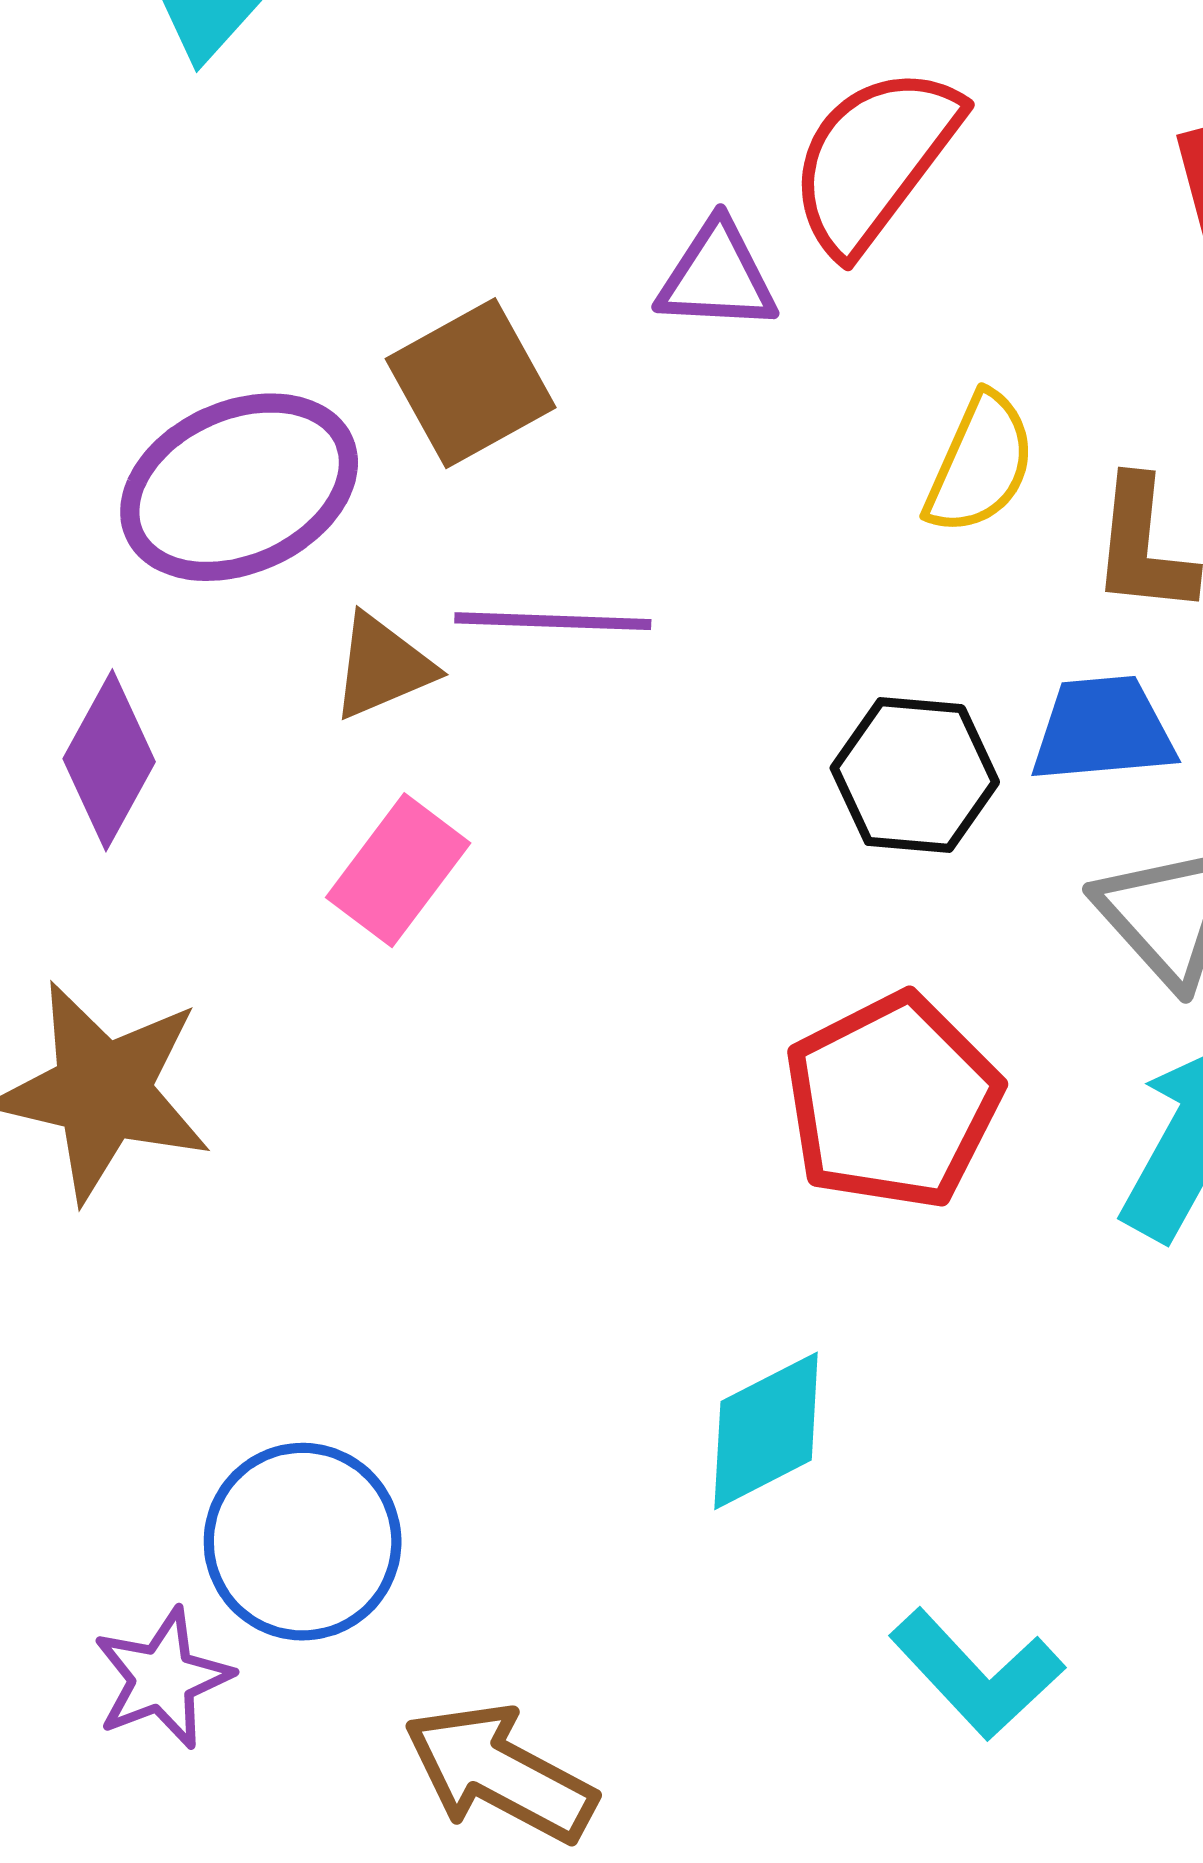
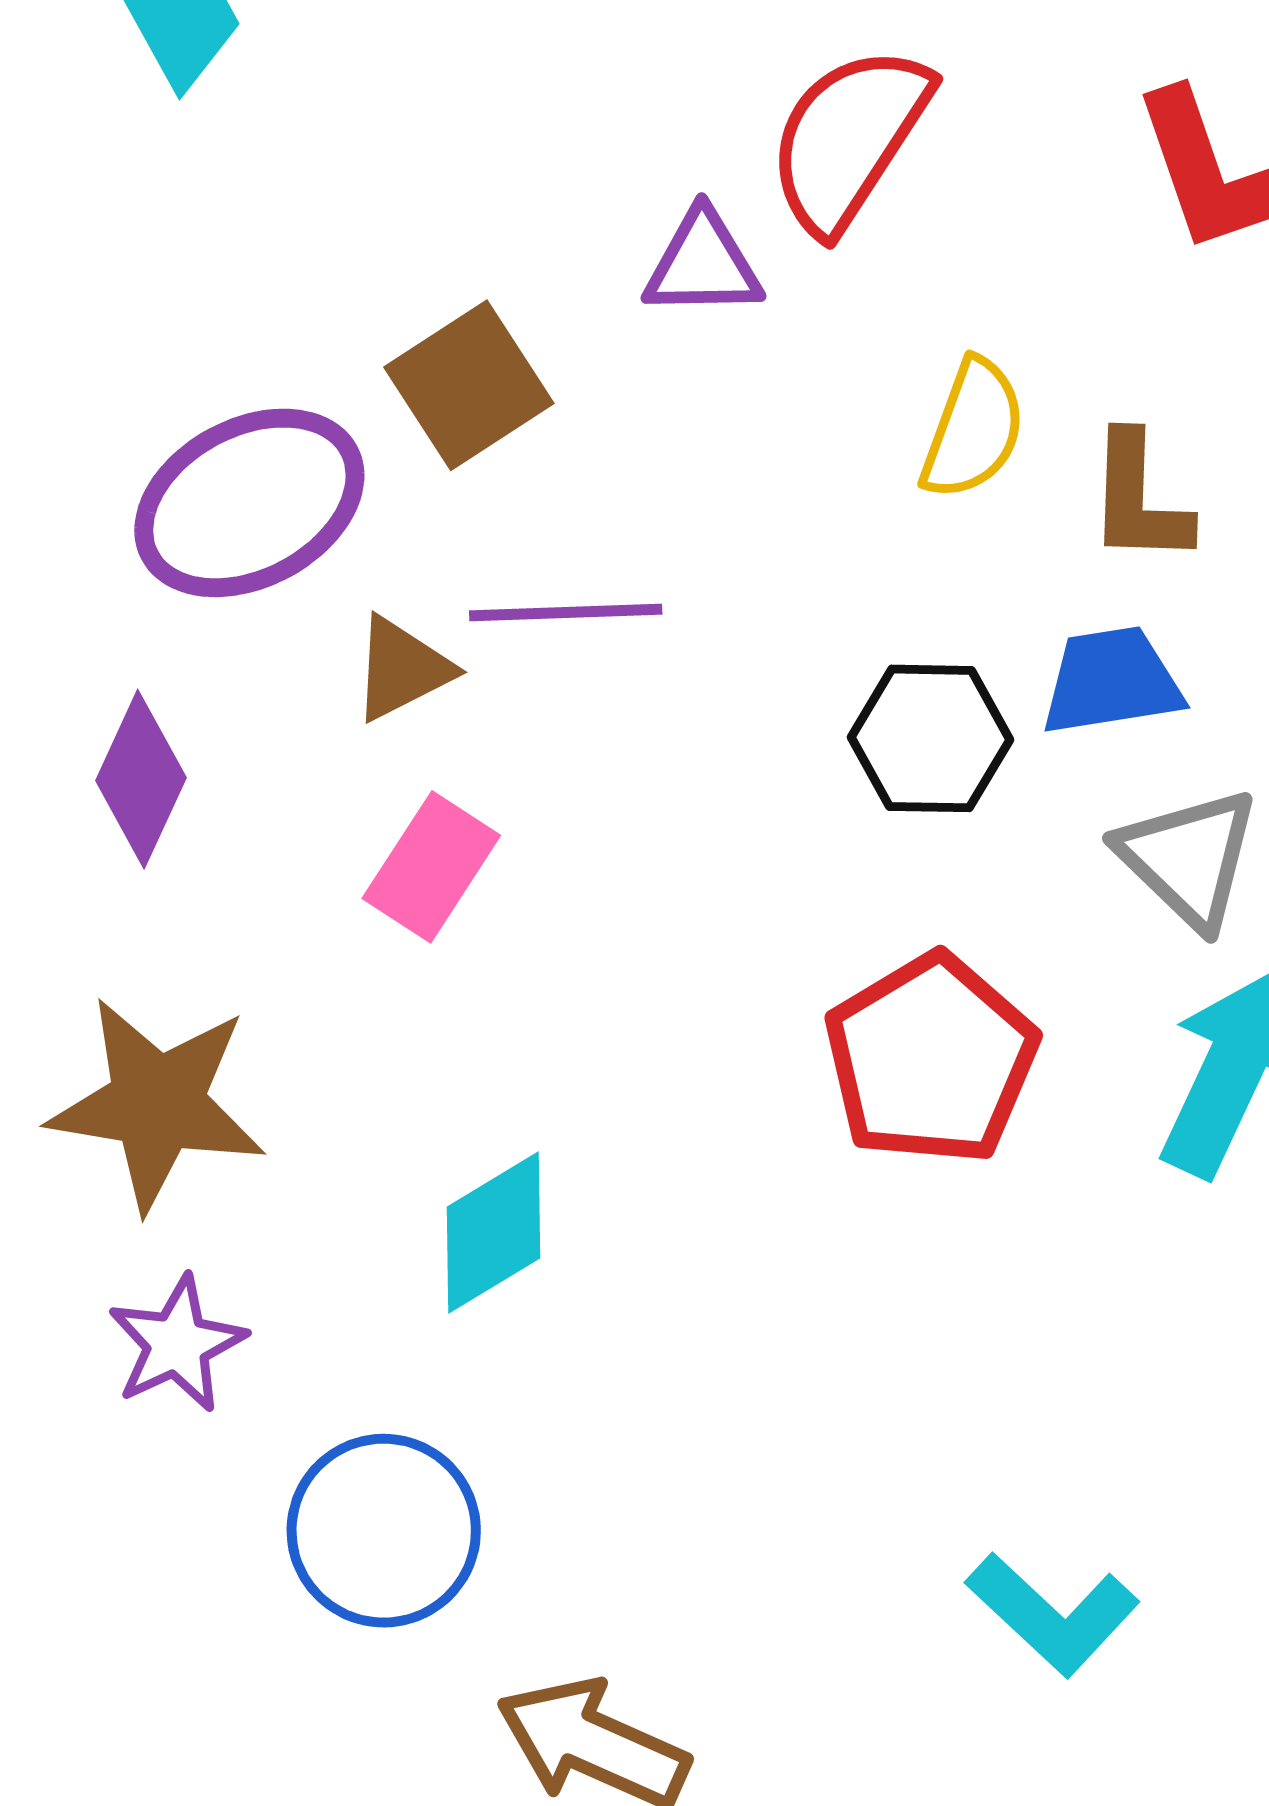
cyan diamond: (766, 1431) -> (493, 1232), moved
purple star: (163, 1678) -> (177, 1344), moved

